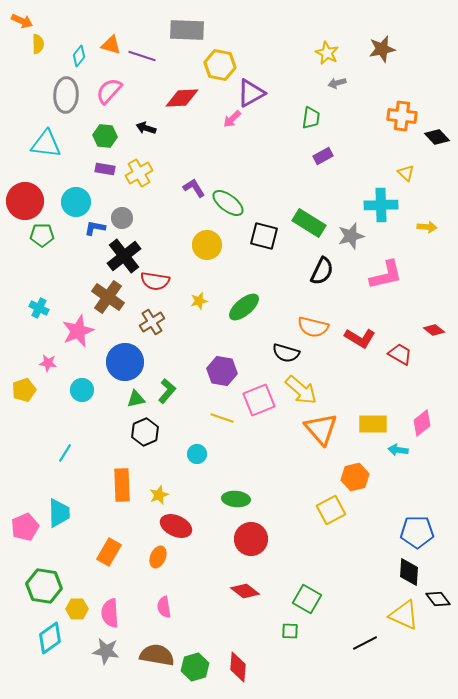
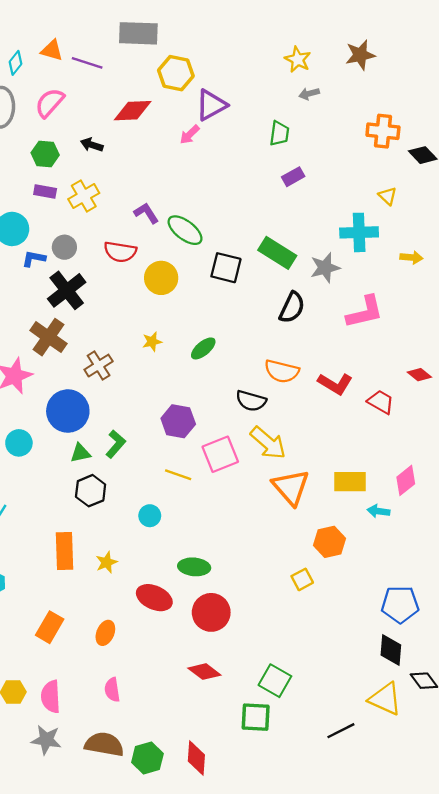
red semicircle: (155, 281) -> (120, 252), moved
green ellipse: (244, 307) -> (203, 348), size x0.7
yellow square: (331, 510) -> (302, 579), size x0.7
red ellipse: (176, 526) -> (154, 598), moved
green square: (290, 631) -> (256, 717), size x1.6

